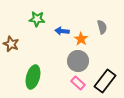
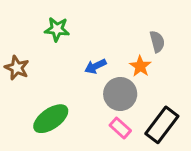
blue arrow: (62, 31) -> (96, 66), moved, turned -32
orange star: (81, 39) -> (140, 66), moved
green ellipse: (33, 77) -> (51, 119), turned 40

